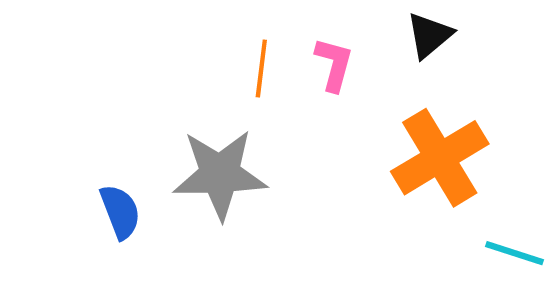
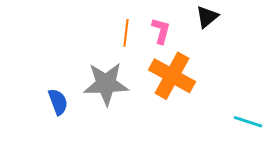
orange cross: (440, 158) -> (172, 76), moved, turned -30

